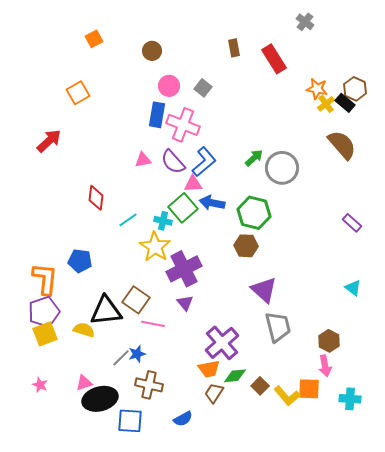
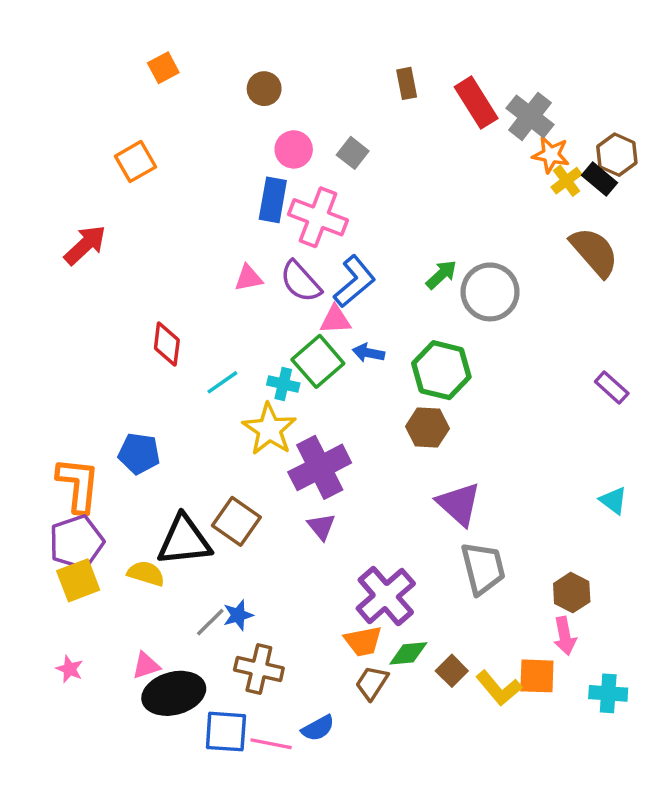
gray cross: (305, 22) -> (530, 116), moved, size x1.5
blue arrow: (212, 203) -> (368, 353), size x0.7
pink line: (153, 324) -> (271, 744), moved

